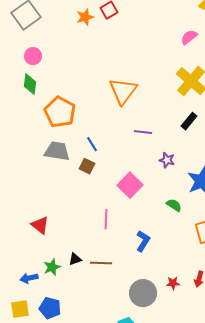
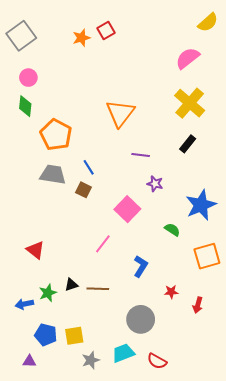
pink semicircle: (189, 37) -> (188, 58), size x1.4
purple star: (167, 160) -> (155, 184), moved
pink line: (106, 219) -> (103, 244), turned 36
red star: (173, 283) -> (171, 292), moved
yellow square: (20, 309) -> (74, 336), moved

